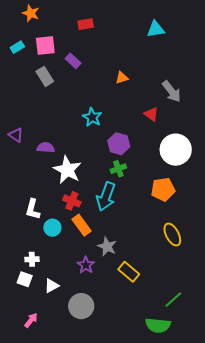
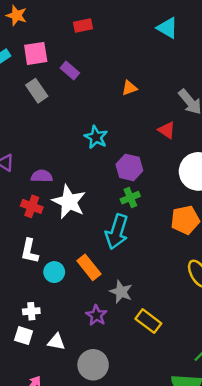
cyan triangle: (156, 29) -> (167, 28), turned 42
red cross: (72, 201) -> (32, 206), moved
white triangle: (52, 286) -> (56, 342), turned 42

